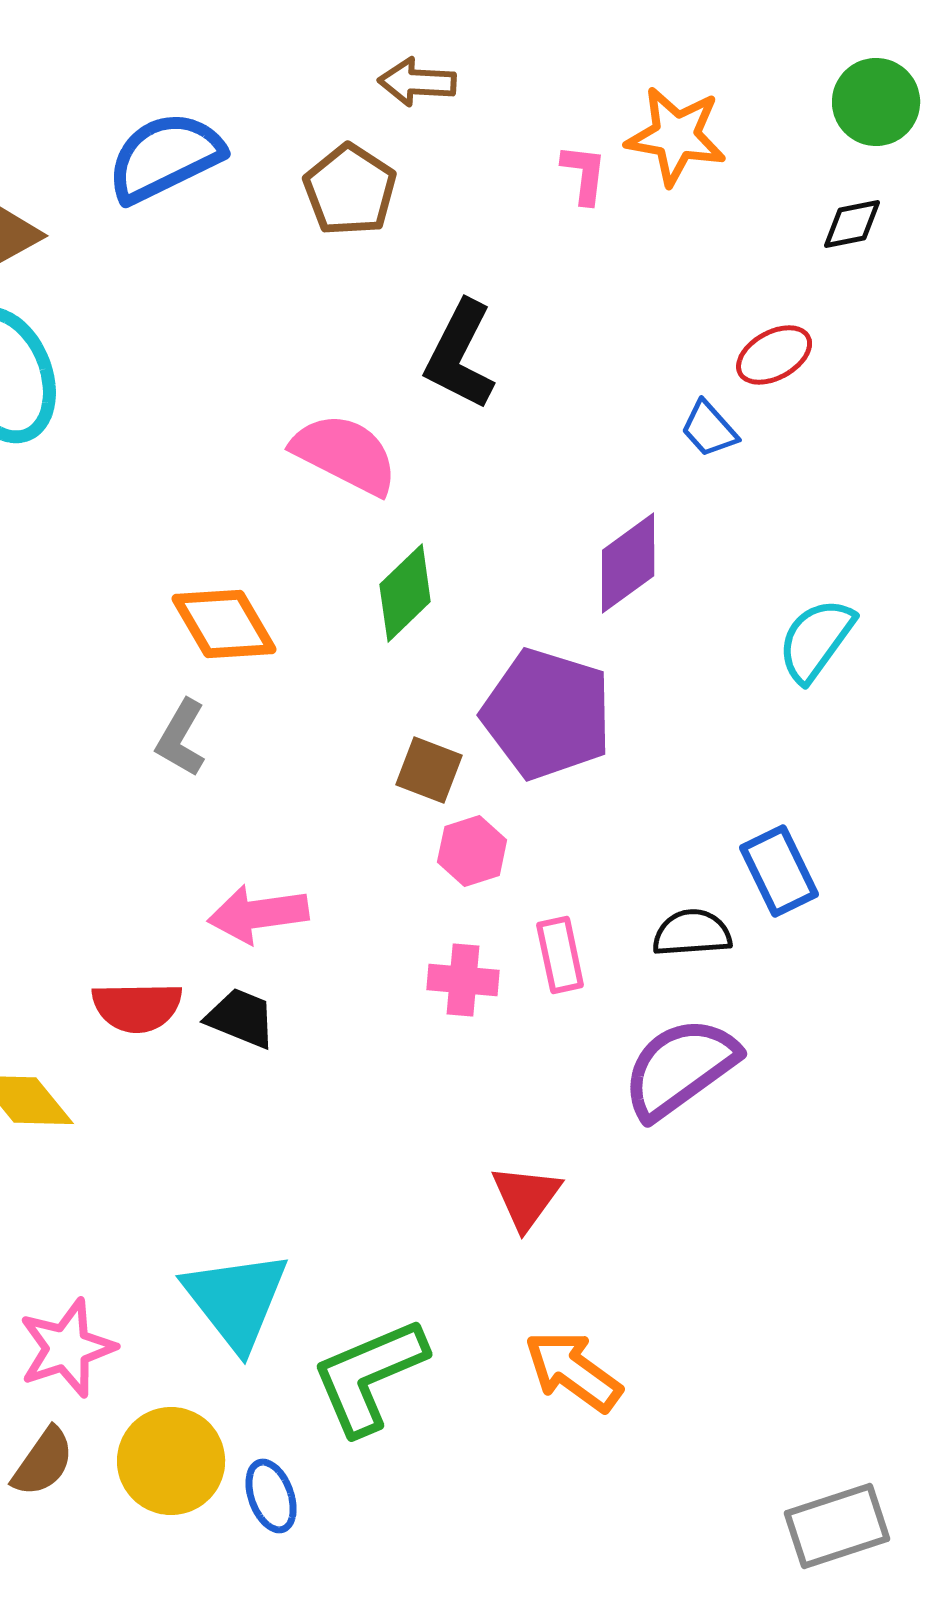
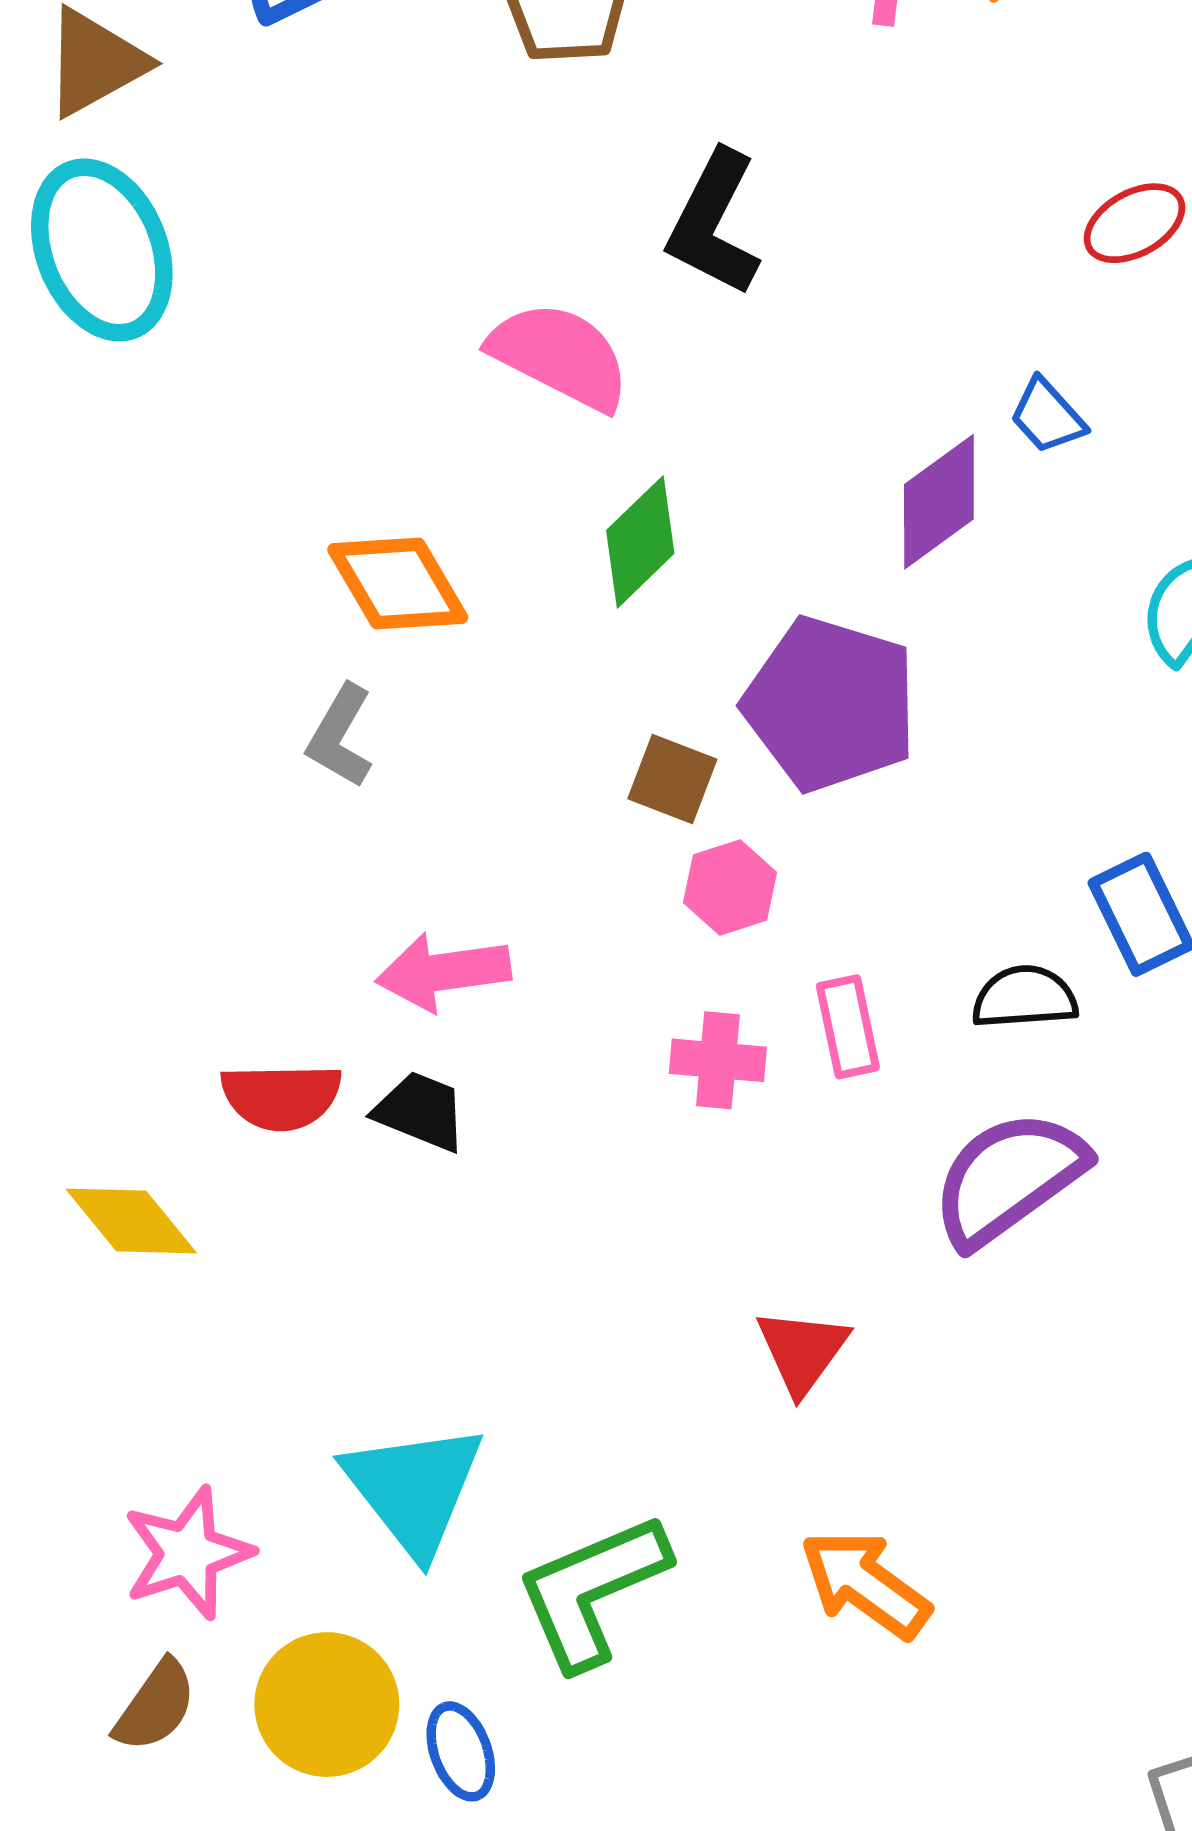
blue trapezoid: (709, 429) -> (1047, 416), moved

